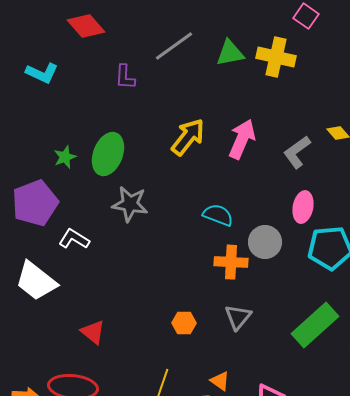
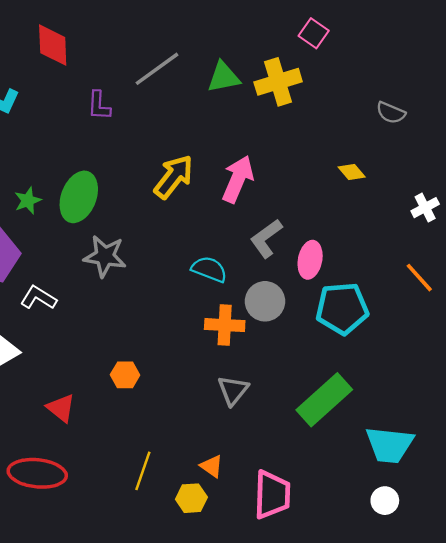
red diamond: (86, 26) -> (53, 45), turned 39
yellow cross: (276, 57) -> (278, 82), turned -30
gray L-shape: (297, 152) -> (266, 238), moved
orange hexagon: (184, 323) -> (125, 375), moved

